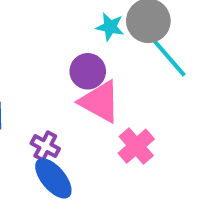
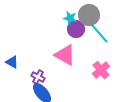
purple circle: (88, 71) -> (76, 29), moved
pink cross: (136, 146) -> (101, 70), moved

